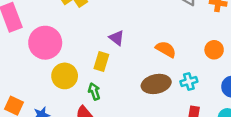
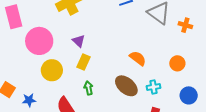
purple triangle: (117, 38) -> (79, 41), moved
brown ellipse: (156, 84) -> (126, 86), turned 45
green arrow: (94, 91) -> (89, 88), moved

